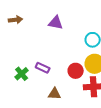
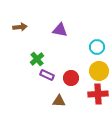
red circle: (76, 71) -> (71, 78), moved
green cross: (22, 74) -> (37, 59), moved

